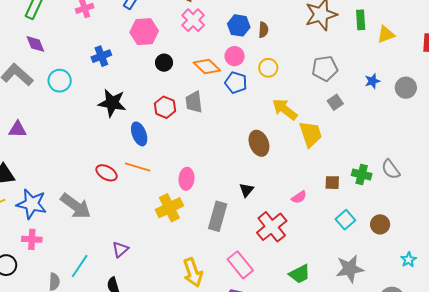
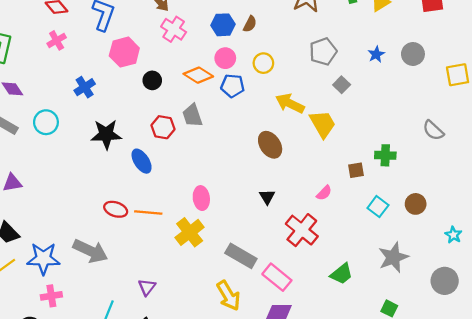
brown semicircle: (263, 30) -> (250, 24), turned 35
orange line: (138, 167) -> (148, 212), moved
gray semicircle: (391, 169) -> (433, 130), moved
gray rectangle: (218, 216) -> (241, 256), moved, turned -64

